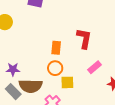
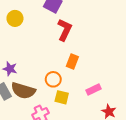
red L-shape: (84, 39) -> (65, 30), moved
orange rectangle: (56, 48) -> (72, 61), moved

